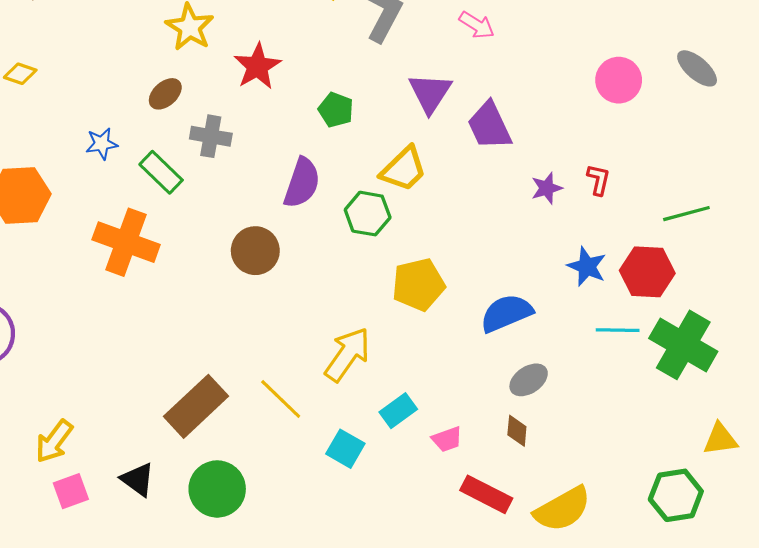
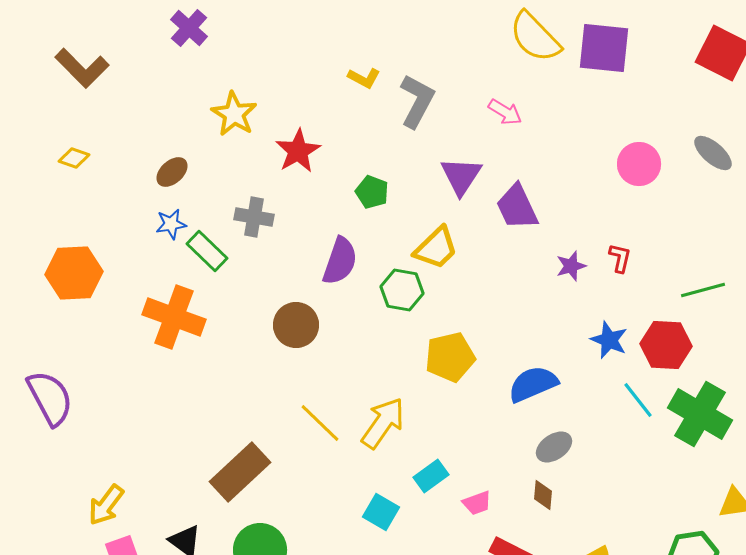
brown ellipse: (165, 94) -> (172, 172), moved
blue star: (102, 144) -> (171, 224), moved
cyan line: (618, 330) -> (638, 400), turned 51
yellow line: (281, 399) -> (320, 423), moved

